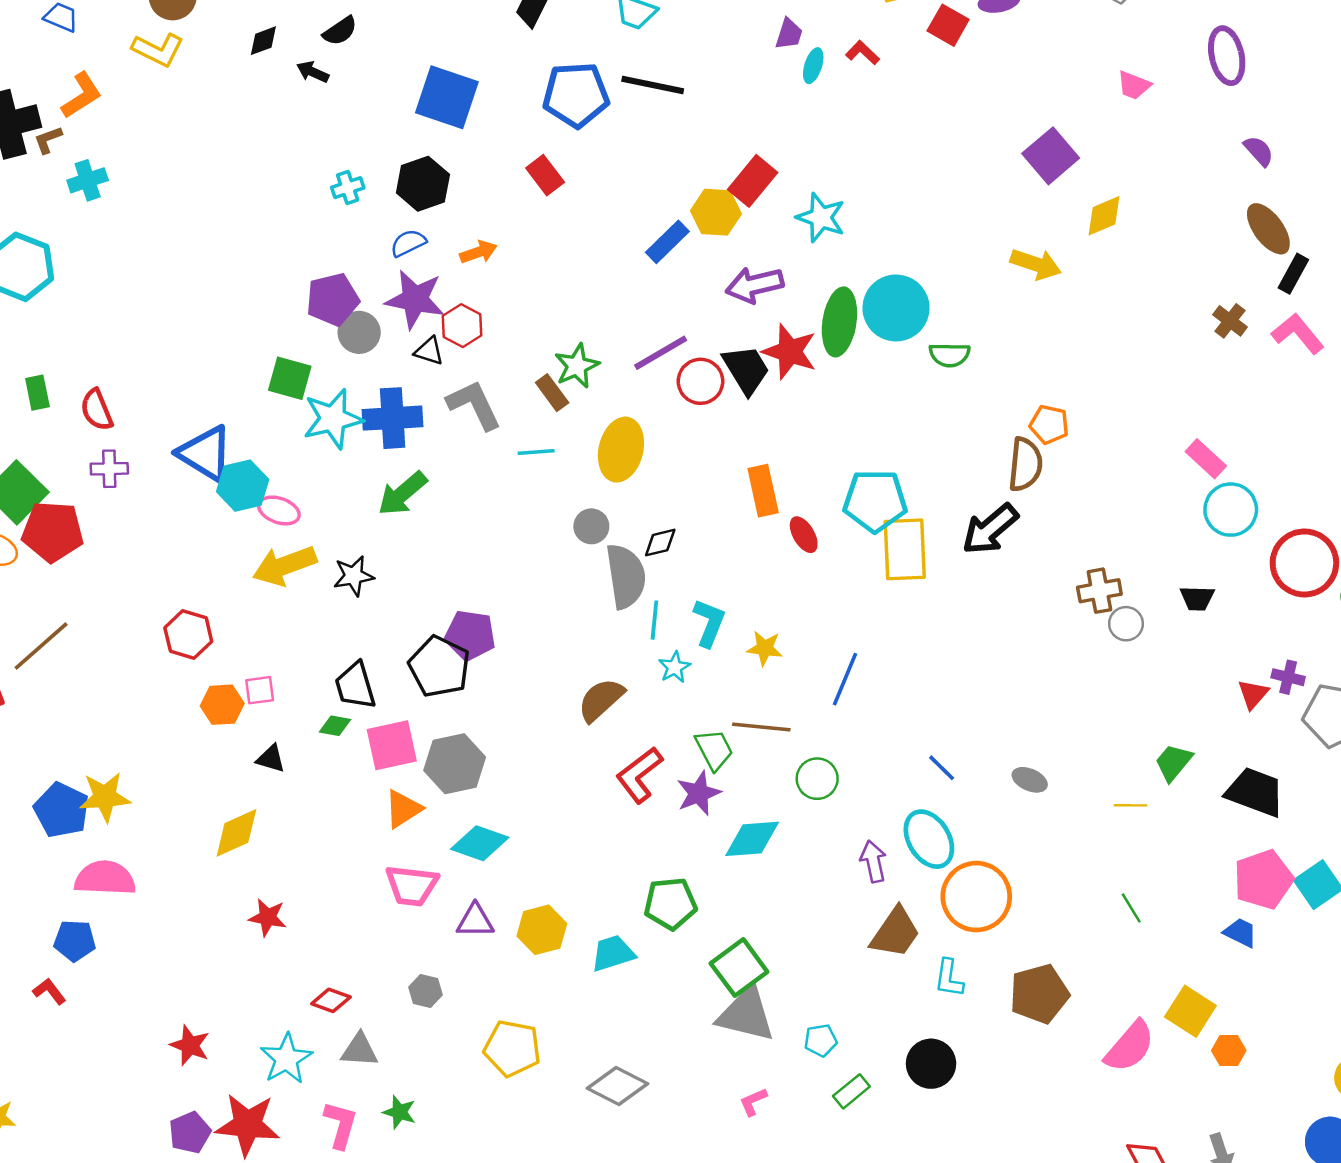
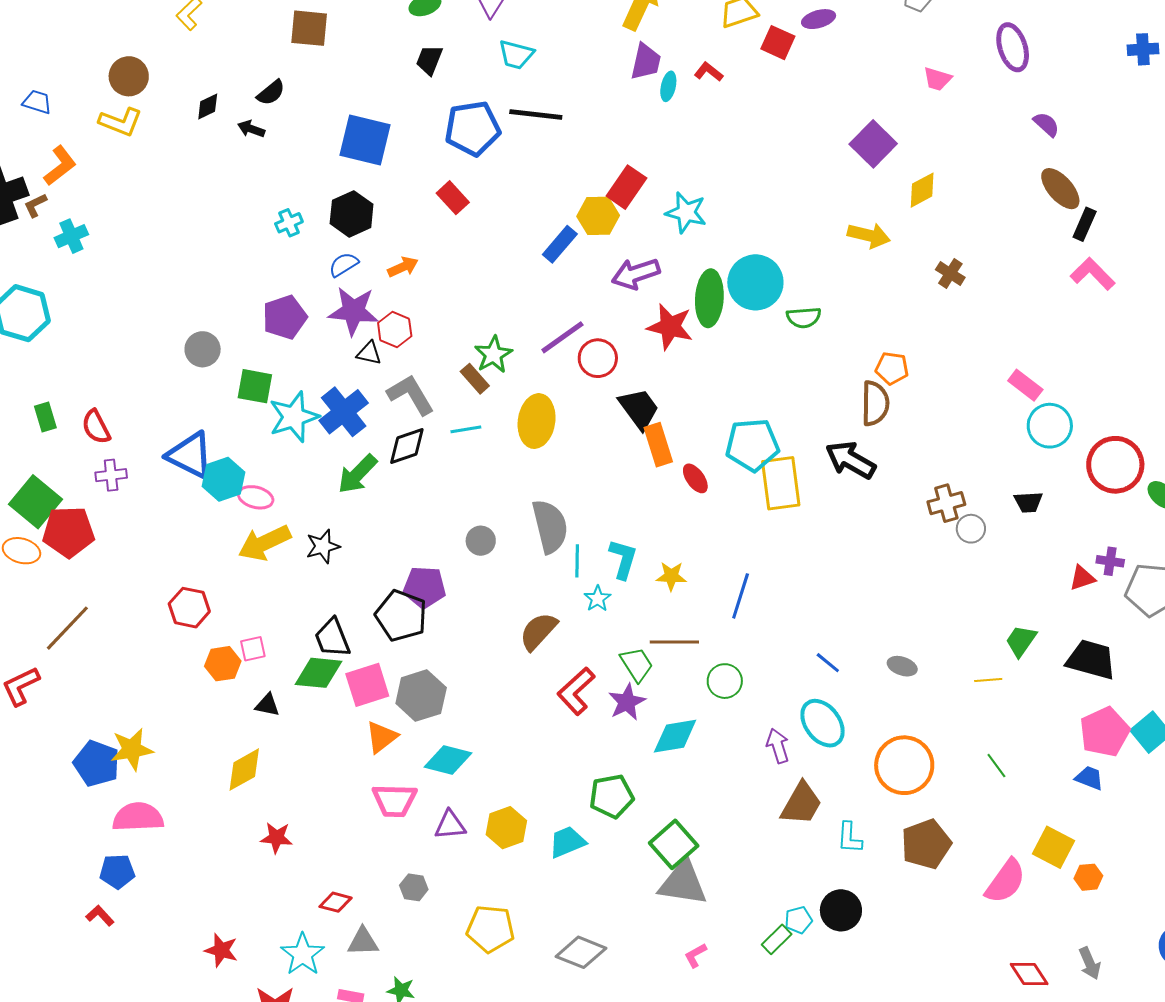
purple trapezoid: (789, 34) -> (646, 62), size x1.4
brown cross: (1230, 321) -> (950, 273), moved
gray circle: (359, 332) -> (203, 349), moved
black trapezoid: (746, 369) -> (639, 409), moved
blue cross: (393, 418) -> (344, 412), turned -30
gray circle: (591, 526) -> (481, 541), moved
black arrow: (990, 529) -> (850, 460), turned 75
black diamond: (660, 543) -> (407, 446), moved, size x1.4
red triangle: (1253, 694) -> (1082, 578), turned 36
green diamond: (335, 726) -> (318, 673), size x1.8
orange circle: (976, 897) -> (904, 765), moved
cyan pentagon: (821, 1040) -> (798, 920), moved

